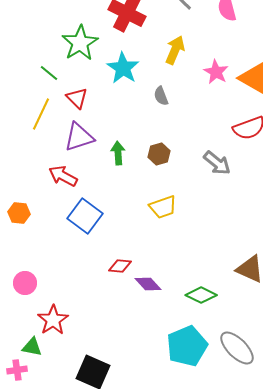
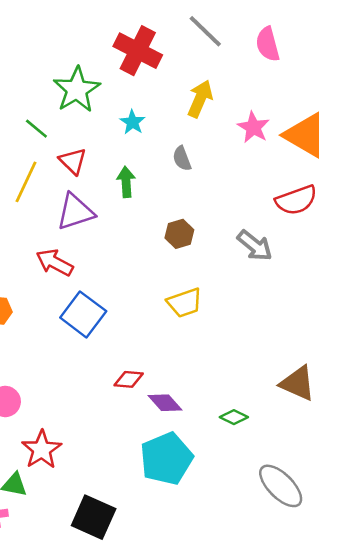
cyan star: (123, 68) -> (133, 122), size x0.6
green arrow: (118, 153) -> (126, 182), moved
green diamond: (201, 295) -> (234, 417), size x0.7
cyan pentagon: (187, 346) -> (166, 459), moved

